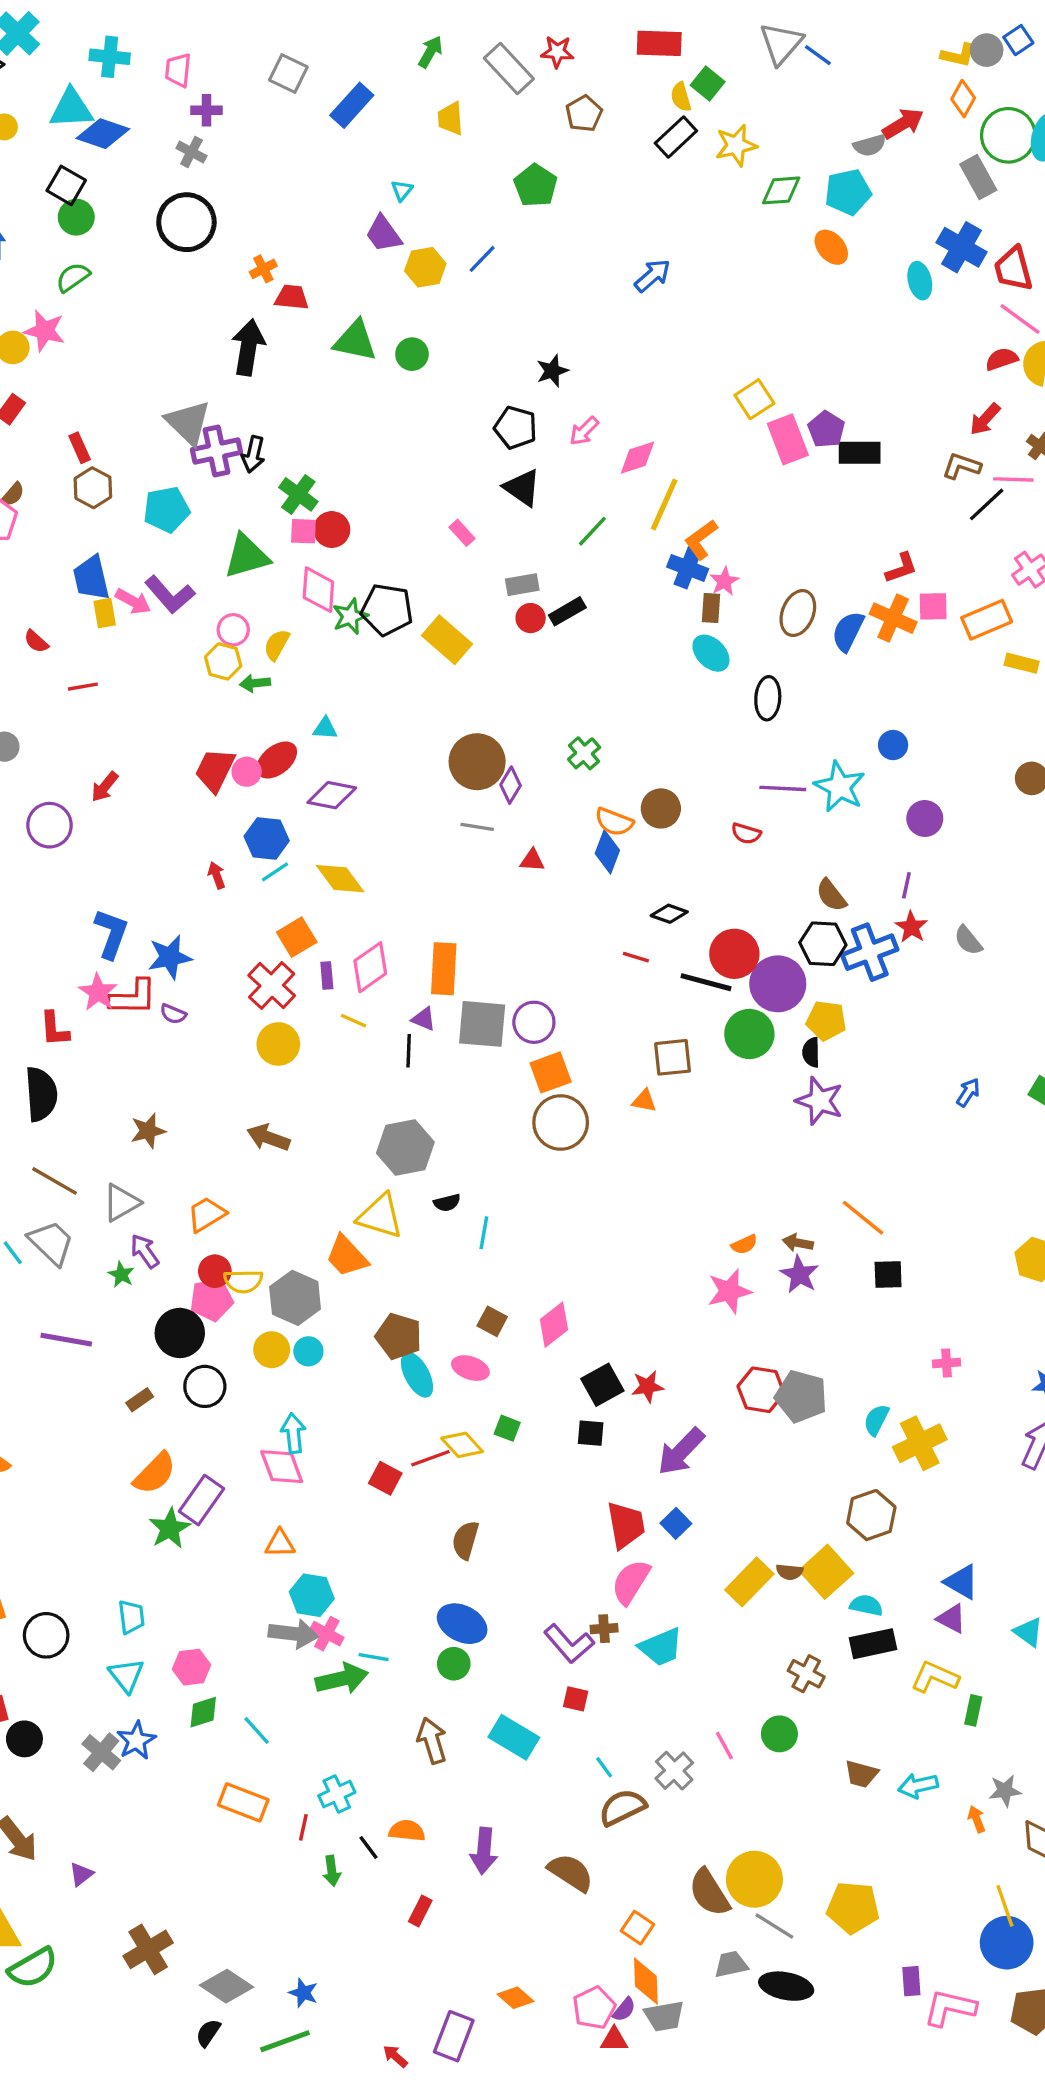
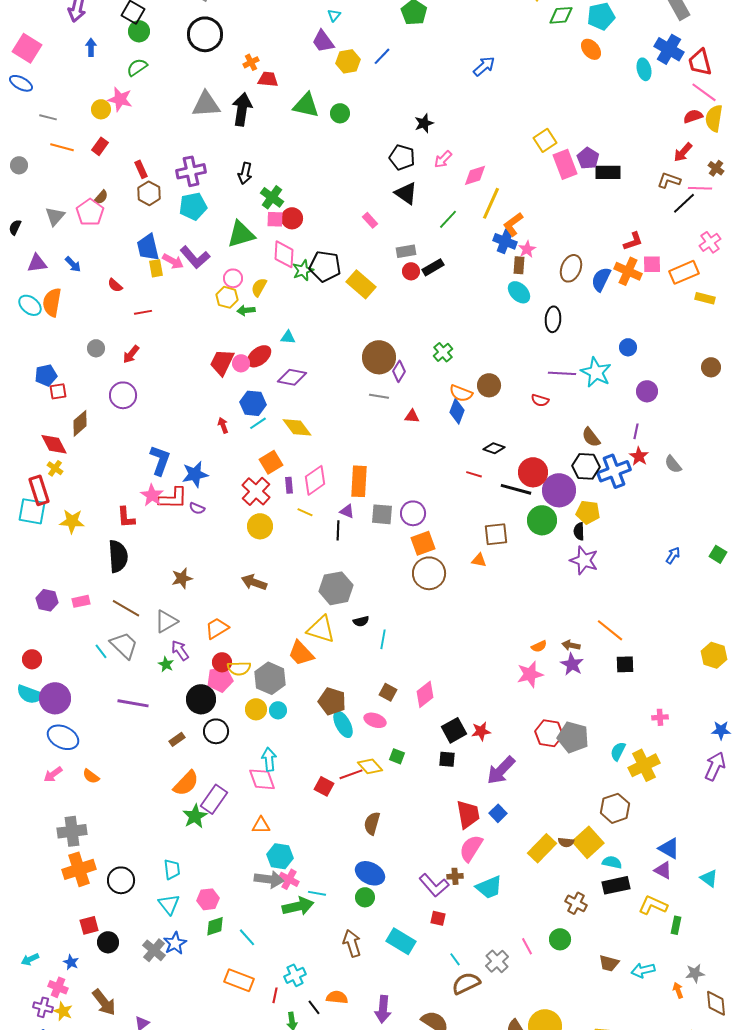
gray triangle: (188, 423) -> (206, 104), moved, turned -48
purple cross: (217, 451) -> (191, 171), moved
red arrow: (105, 787) -> (131, 354), moved
gray square: (482, 1024) -> (382, 514), size x0.7

